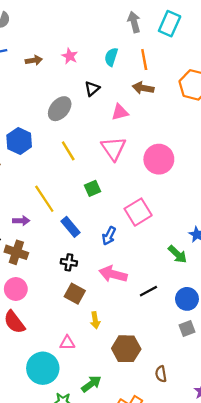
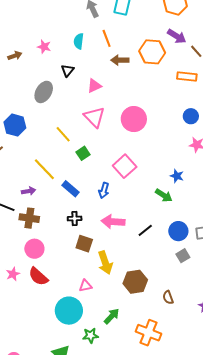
brown arrow: (143, 88) -> (120, 60), moved
yellow line: (68, 151) -> (63, 134), moved
yellow arrow: (95, 320) -> (105, 263), size x1.6

